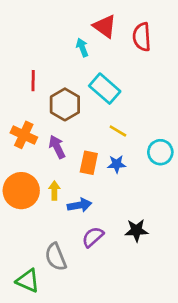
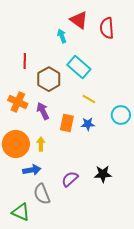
blue arrow: (80, 205) -> (32, 170), moved

